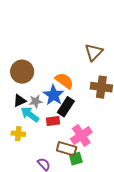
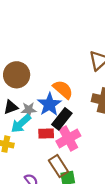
cyan arrow: (30, 114) -> (21, 124), turned -84
pink cross: (81, 135) -> (68, 138), moved
brown rectangle: (67, 149) -> (58, 166), turned 36

